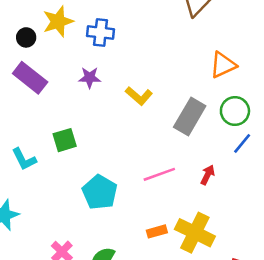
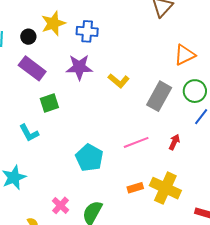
purple star: (90, 78) -> (79, 67), size x1.5
green square: (65, 140) -> (49, 103), moved

